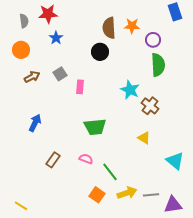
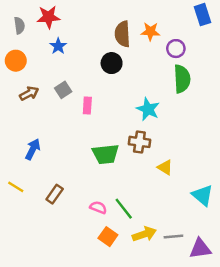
brown cross: (150, 106) -> (139, 142), moved, turned -30
pink semicircle: (86, 159) -> (98, 207), moved
yellow line: (21, 206) -> (16, 187), moved

